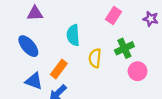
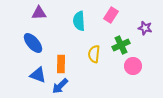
purple star: (151, 19) -> (145, 28), moved
cyan semicircle: (73, 35) -> (79, 21), moved
orange rectangle: (59, 69) -> (61, 64), turned -36

